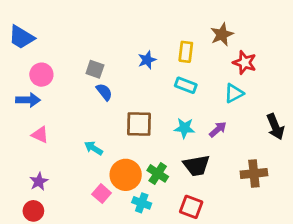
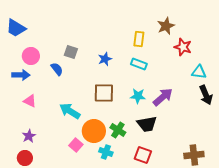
blue star: (147, 60) -> (105, 59), moved
blue semicircle: (104, 92) -> (57, 69), moved
cyan triangle: (234, 93) -> (199, 72), moved, turned 35
purple arrow: (218, 129) -> (163, 97), size x1.5
cyan arrow: (94, 148) -> (70, 111), size x1.5
brown cross: (254, 173) -> (194, 155), moved

